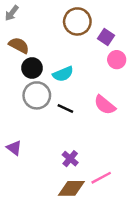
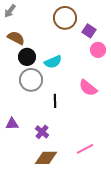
black line: (65, 109) -> (55, 101), moved, turned 64
purple triangle: (14, 148) -> (12, 124), turned -40
purple cross: (70, 159) -> (42, 132), moved
brown diamond: (71, 188) -> (46, 158), moved

